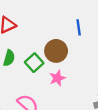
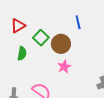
green square: (34, 63) -> (41, 38), moved

